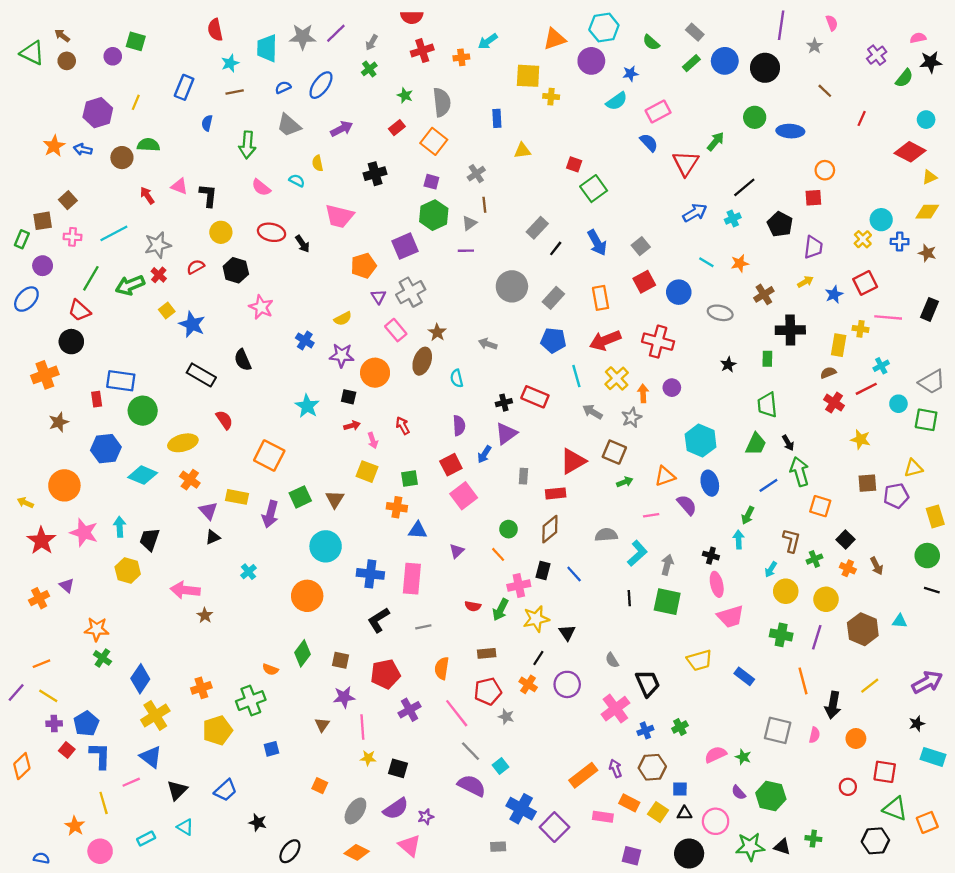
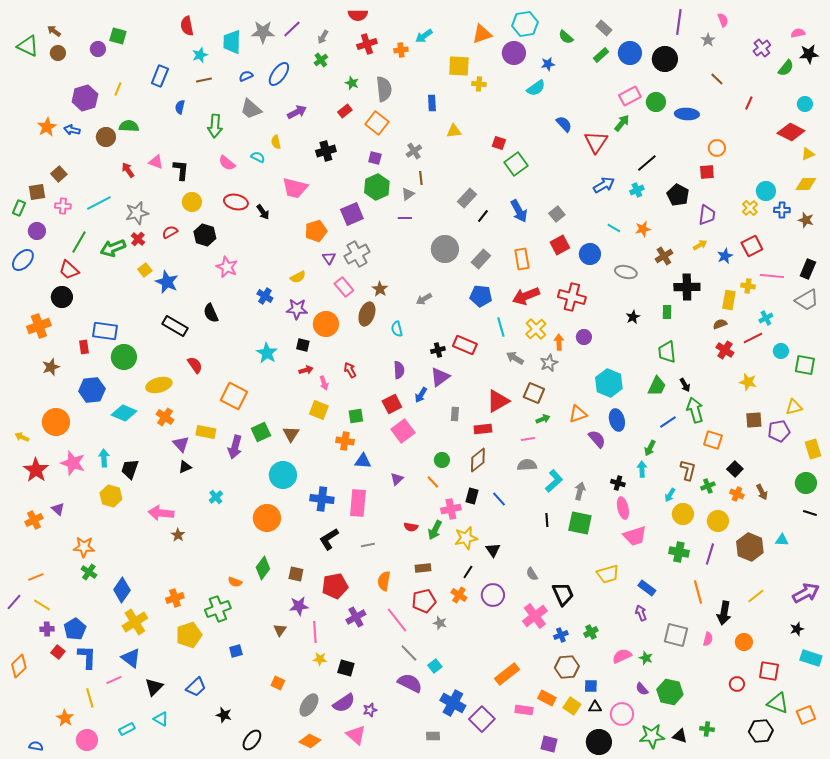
pink rectangle: (658, 112) -> (630, 96), moved
gray arrow: (488, 344) -> (424, 299), turned -49
gray trapezoid: (932, 382) -> (807, 300), moved
pink line: (651, 515) -> (528, 439), moved
purple arrow: (615, 768) -> (641, 613), moved

